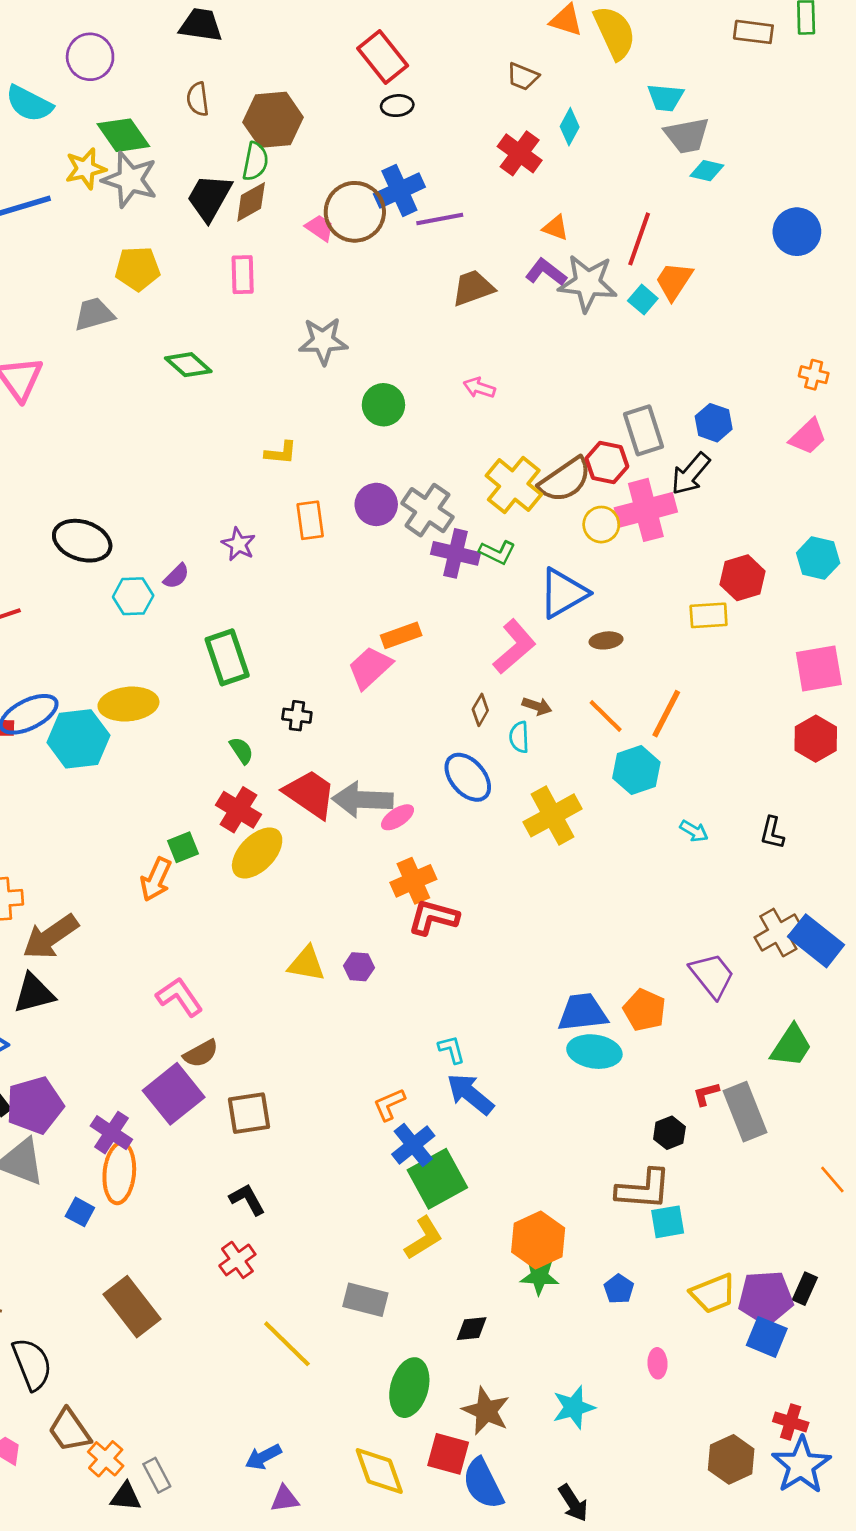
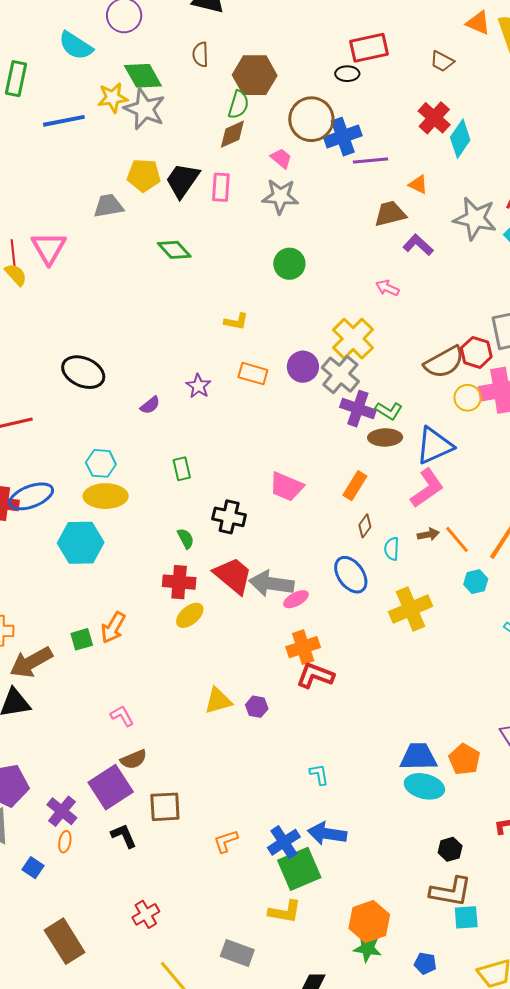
red rectangle: (383, 57) -> (369, 48), moved, turned -69
cyan diamond: (570, 127) -> (460, 139), moved, size x1.4
black trapezoid: (209, 198) -> (182, 180), moved
brown circle: (355, 212) -> (311, 119), moved
orange triangle: (556, 228) -> (418, 185), moved
purple L-shape: (546, 272) -> (418, 245), moved
gray star: (323, 341) -> (280, 196), moved
green circle: (383, 405) -> (289, 264), moved
yellow cross: (514, 485) -> (353, 339), moved
orange rectangle: (310, 520) -> (253, 374), turned -72
cyan hexagon: (133, 596) -> (101, 463), moved
orange rectangle: (401, 635) -> (355, 486), moved, turned -44
brown ellipse: (606, 640) -> (385, 437), moved, size x1.4
pink L-shape: (514, 647) -> (427, 488), moved
green rectangle: (227, 657) -> (182, 469), size x0.6
pink trapezoid: (370, 668) -> (286, 487), turned -120
brown arrow: (537, 706) -> (428, 534), moved, turned -35
black cross: (297, 716) -> (229, 517), size x1.5
cyan hexagon: (78, 739) -> (81, 543), moved
cyan hexagon: (636, 770) -> (476, 582), size x0.7
red cross: (238, 810) -> (179, 582), turned -32
green square: (183, 847) -> (82, 639), moved
yellow ellipse: (257, 853) -> (190, 615), size x0.7
yellow triangle: (306, 964) -> (218, 701), turned -32
pink L-shape: (180, 997) -> (122, 716), size x0.7
blue arrow: (470, 1094) -> (327, 834), moved, turned -36
orange L-shape: (389, 1104) -> (226, 841), moved
black hexagon: (669, 1133) -> (450, 849), moved
orange ellipse: (119, 1173) -> (65, 842), size x0.5
black L-shape: (247, 1199) -> (124, 836), moved
yellow L-shape: (424, 1238) -> (285, 912), turned 36
blue pentagon: (619, 1289) -> (425, 963), turned -30

